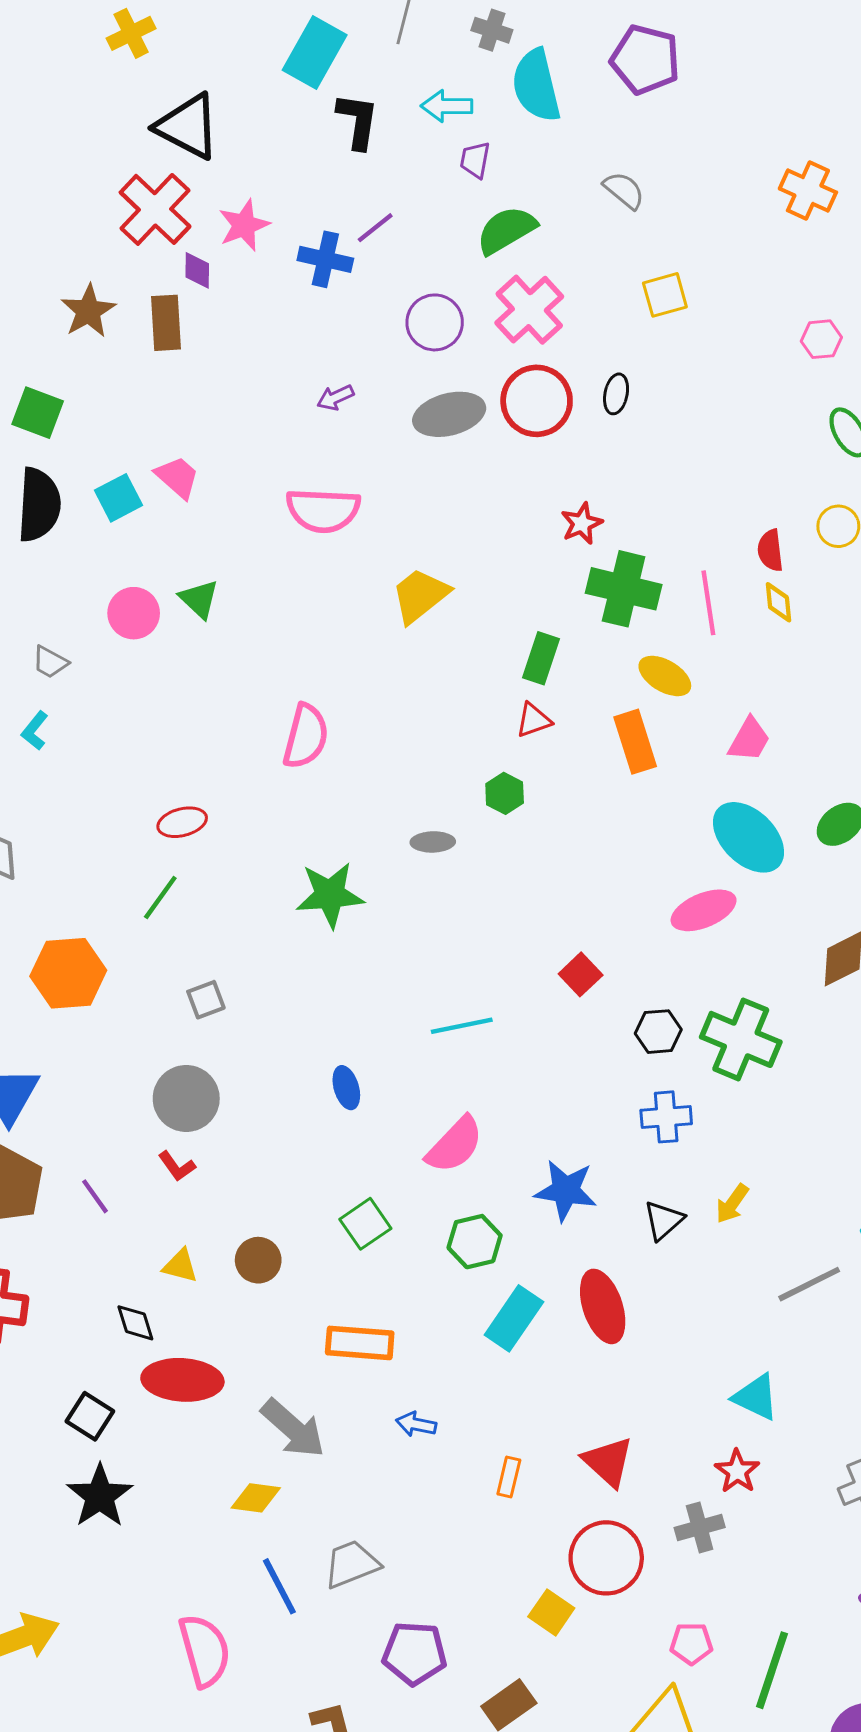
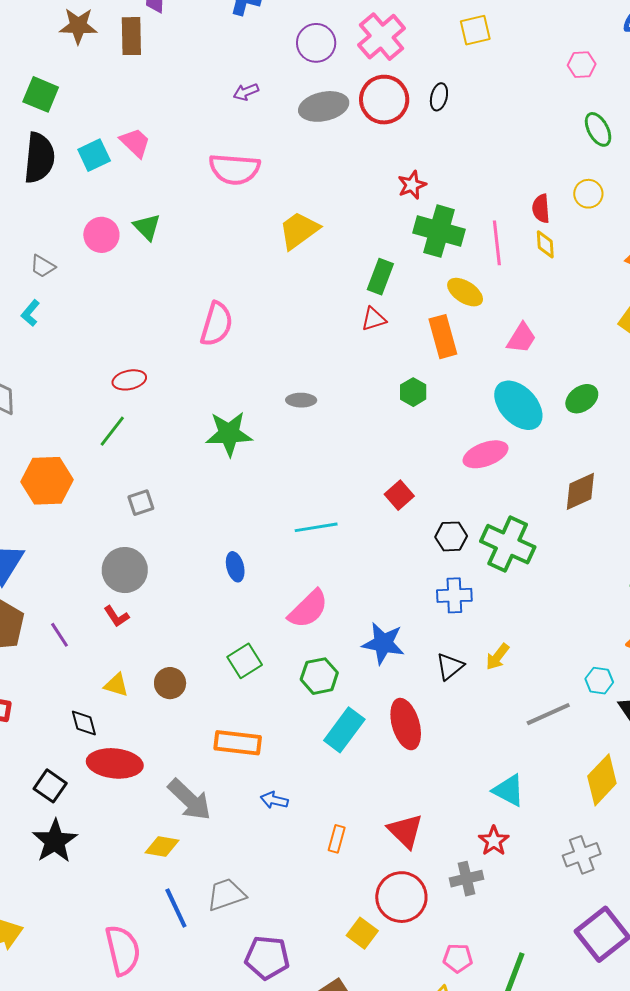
brown star: (88, 311) -> (78, 26), turned 30
green hexagon: (505, 793) -> (413, 392), moved

